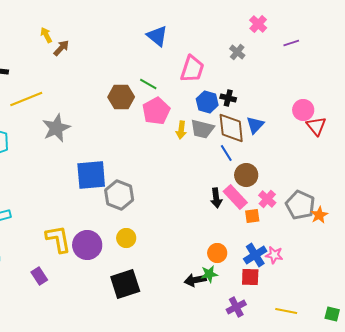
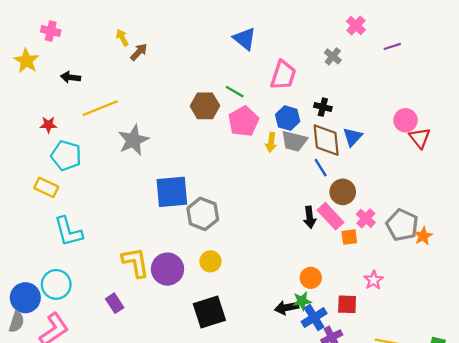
blue hexagon: (207, 102) -> (288, 118), moved
blue cross: (255, 255) -> (314, 318), moved
pink star: (274, 255) -> (374, 280), turned 30

